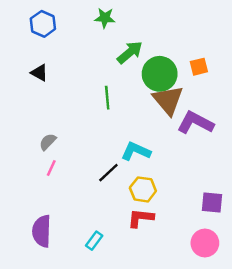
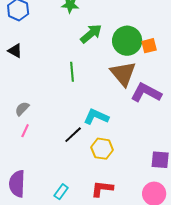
green circle: (160, 74) -> (127, 41), moved
red L-shape: (141, 218) -> (102, 189), moved

